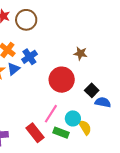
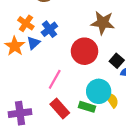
brown star: (80, 53) -> (103, 23), size x1.6
pink line: (51, 114) -> (55, 79), moved
cyan circle: (73, 118) -> (99, 91), size x1.5

